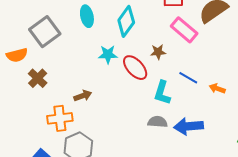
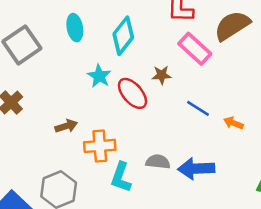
cyan star: (108, 54) -> (99, 76), turned 30
cyan L-shape: (162, 93) -> (121, 177), moved
orange cross: (60, 118) -> (100, 146), moved

